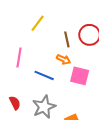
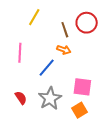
blue line: (44, 75) -> (47, 68), turned -66
pink square: (80, 76) -> (82, 87), moved

